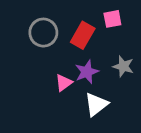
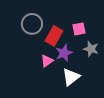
pink square: (112, 19) -> (79, 29), moved
red rectangle: (83, 35) -> (54, 36), moved

